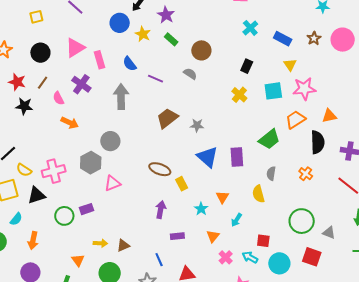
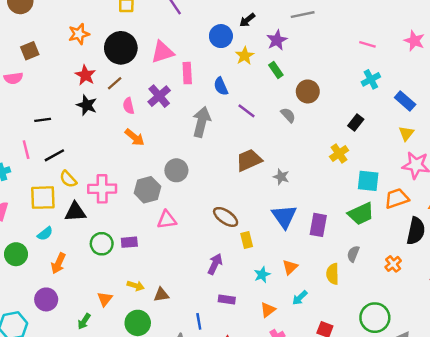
black circle: (40, 53) -> (121, 48), size x1.4
cyan square: (273, 91) -> (368, 181), moved

